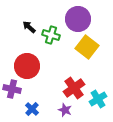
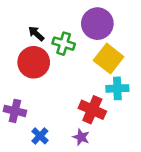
red circle: (27, 66) -> (34, 62), moved
red cross: (74, 88) -> (92, 110), turned -30
cyan cross: (98, 99) -> (117, 88), moved, turned 30

